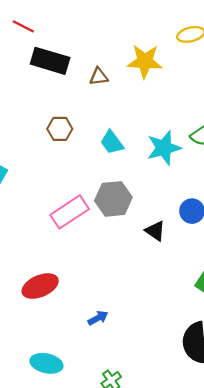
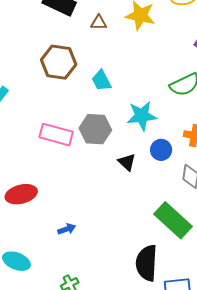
brown hexagon: (60, 129) -> (59, 62), size x1.6
cyan star: (164, 148) -> (142, 116), moved
pink rectangle: (70, 212) -> (56, 135), turned 40

